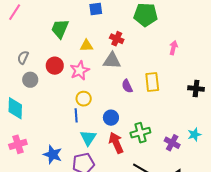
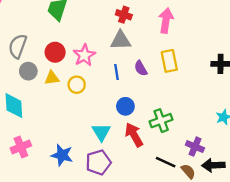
yellow triangle: (86, 46) -> (52, 78), moved
pink arrow: (173, 48) -> (166, 20), moved, size x1.5
gray semicircle: (23, 57) -> (18, 46), size x1.5
yellow circle: (84, 99) -> (77, 85), moved
blue line: (76, 115) -> (117, 72), moved
purple cross: (172, 143) -> (195, 147), moved

